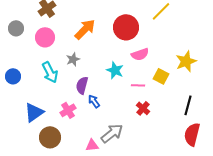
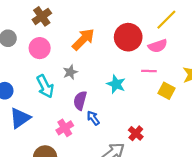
pink semicircle: (140, 54) -> (158, 46), moved
pink line: (138, 85) -> (149, 71), moved
red cross: (143, 108) -> (136, 133), moved
blue triangle: (34, 112) -> (20, 118), moved

